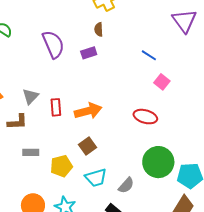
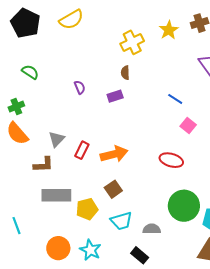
purple semicircle: (53, 44) -> (80, 87), size x0.5
red rectangle: (56, 107) -> (82, 150), turned 30
gray rectangle: (31, 152) -> (56, 195), size x1.8
gray semicircle: (126, 185) -> (152, 229), turned -132

